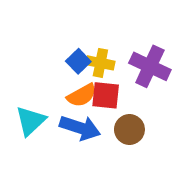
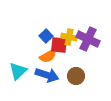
yellow cross: (100, 63) -> (69, 37), moved
red square: (106, 95) -> (59, 45), moved

